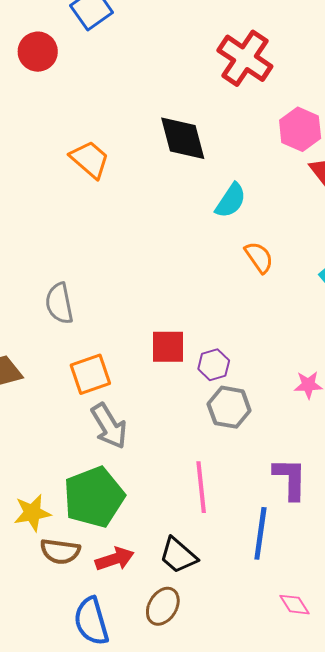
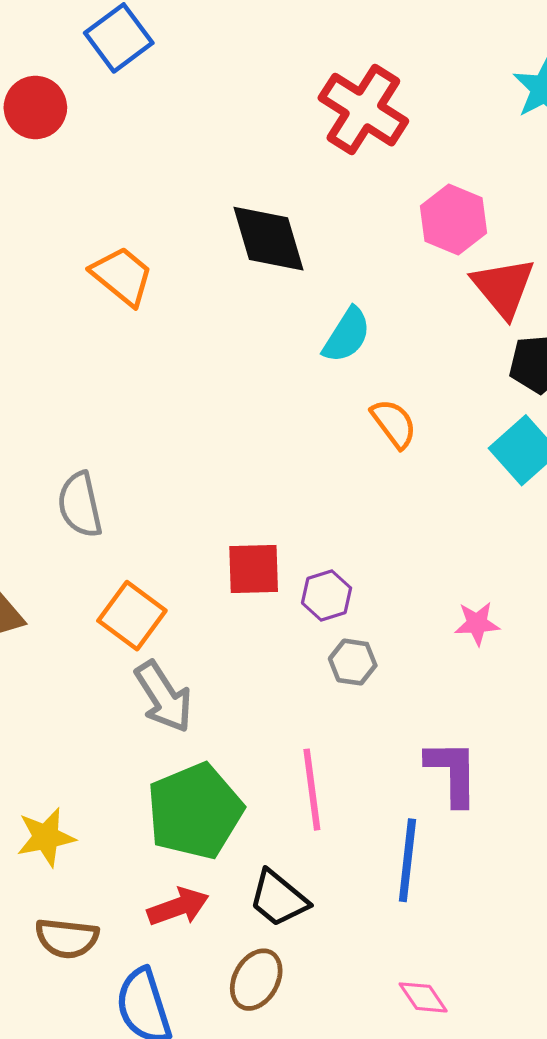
orange square: (90, 374) -> (132, 616), turned -33
gray hexagon: (229, 407) -> (353, 662), size x0.7
green pentagon: (94, 497) -> (195, 811), moved
brown semicircle: (60, 551) -> (67, 938), moved
pink diamond: (294, 605) -> (423, 997), moved

